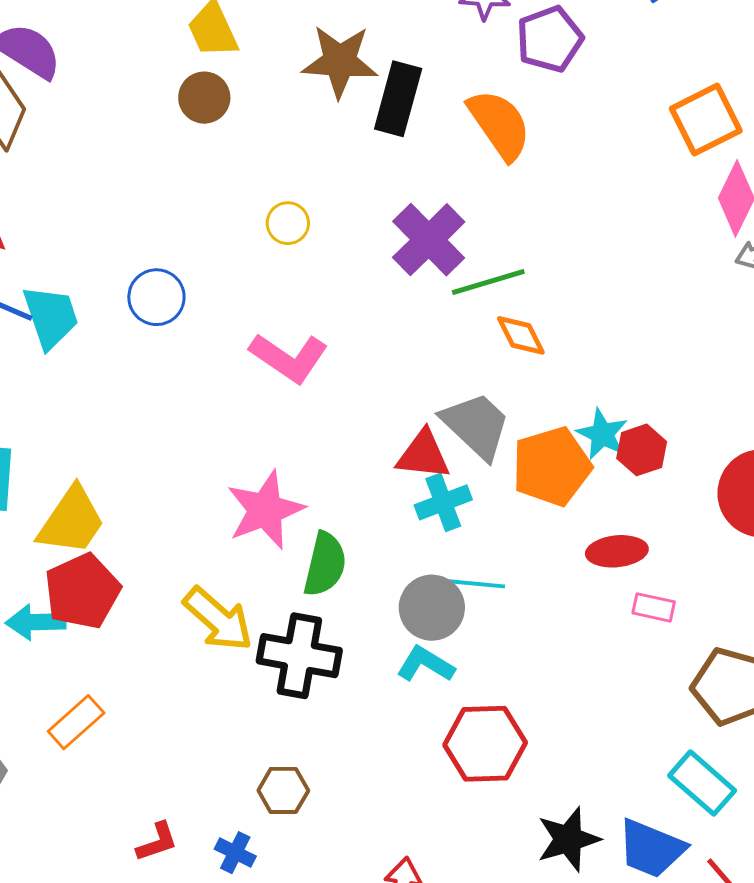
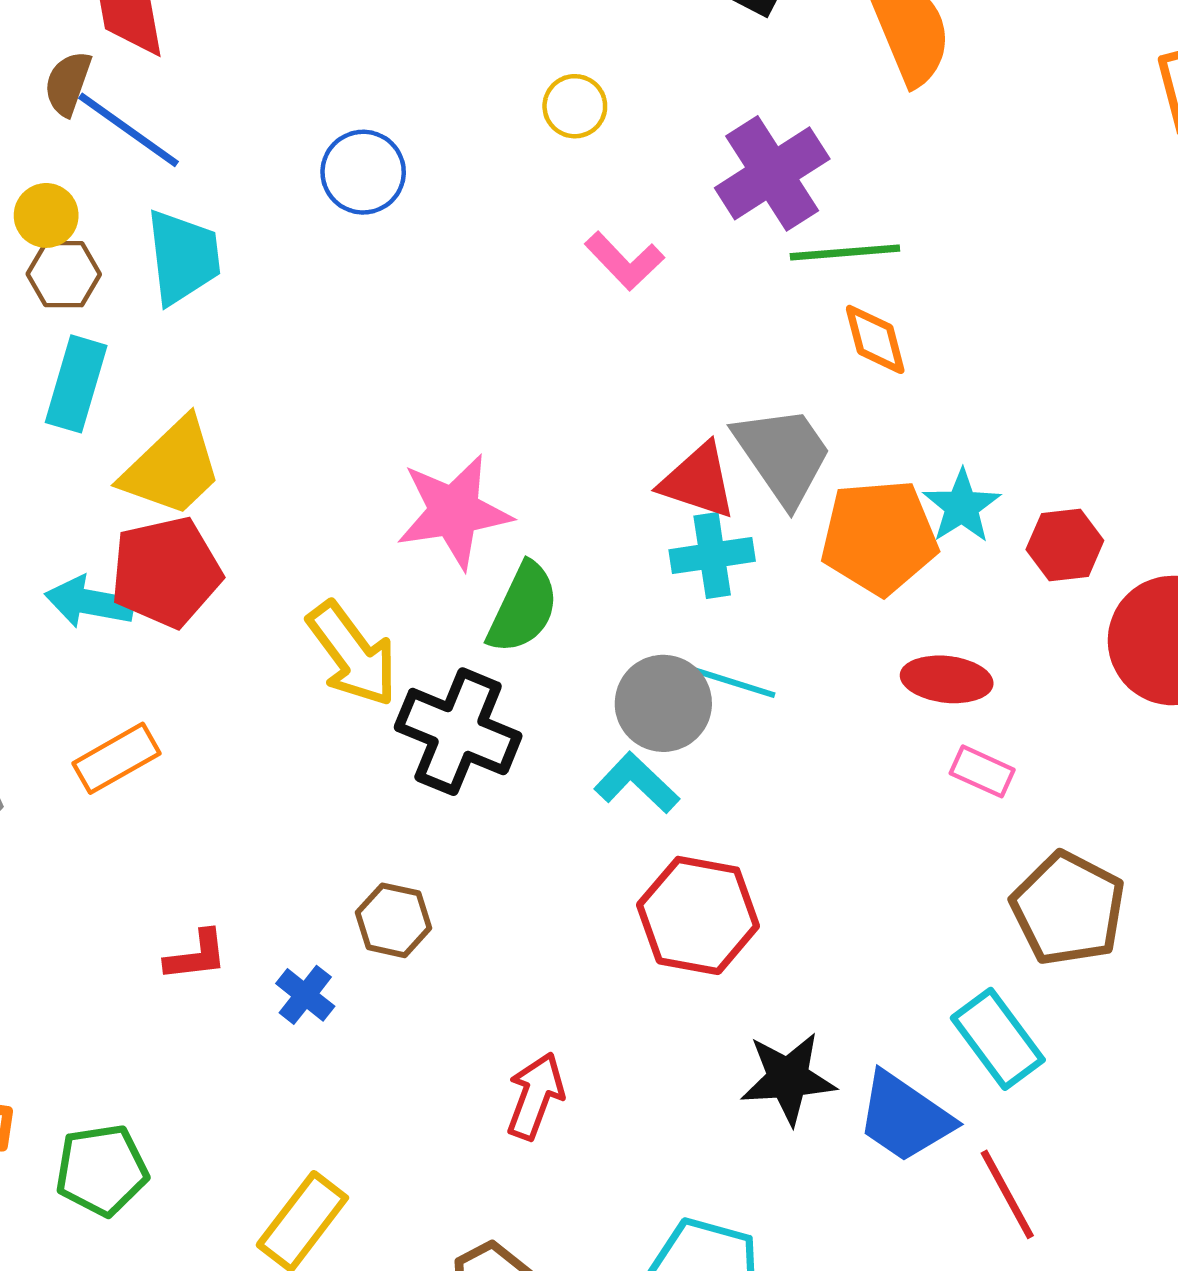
cyan trapezoid: (51, 317) -> (183, 257), moved
pink L-shape: (289, 358) -> (624, 261), moved, size x0.7
red hexagon: (642, 450) -> (1065, 545), moved

